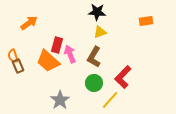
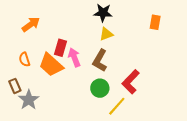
orange rectangle: (146, 21) -> (155, 22), turned -72
orange semicircle: (13, 56) -> (24, 59), moved
brown rectangle: (18, 66) -> (15, 86), moved
gray star: (60, 100) -> (29, 100), moved

